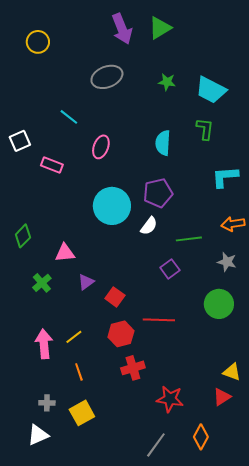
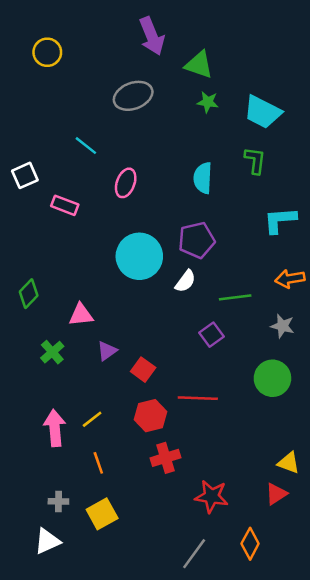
green triangle: (160, 28) -> (199, 65), moved, turned 50

